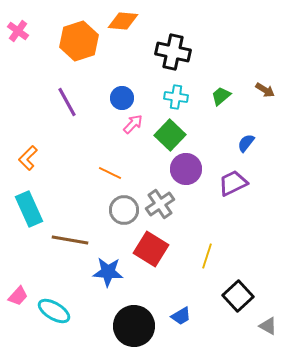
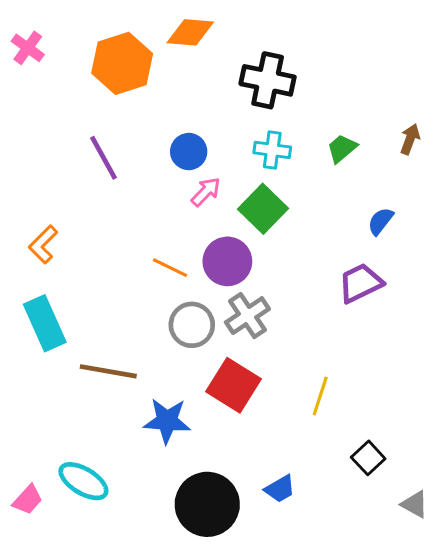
brown arrow: (265, 90) -> (410, 139), turned -102
purple circle: (186, 169) -> (227, 261), moved
pink trapezoid: (18, 296) -> (28, 500), moved
black square: (238, 296) -> (368, 458), size x0.7

